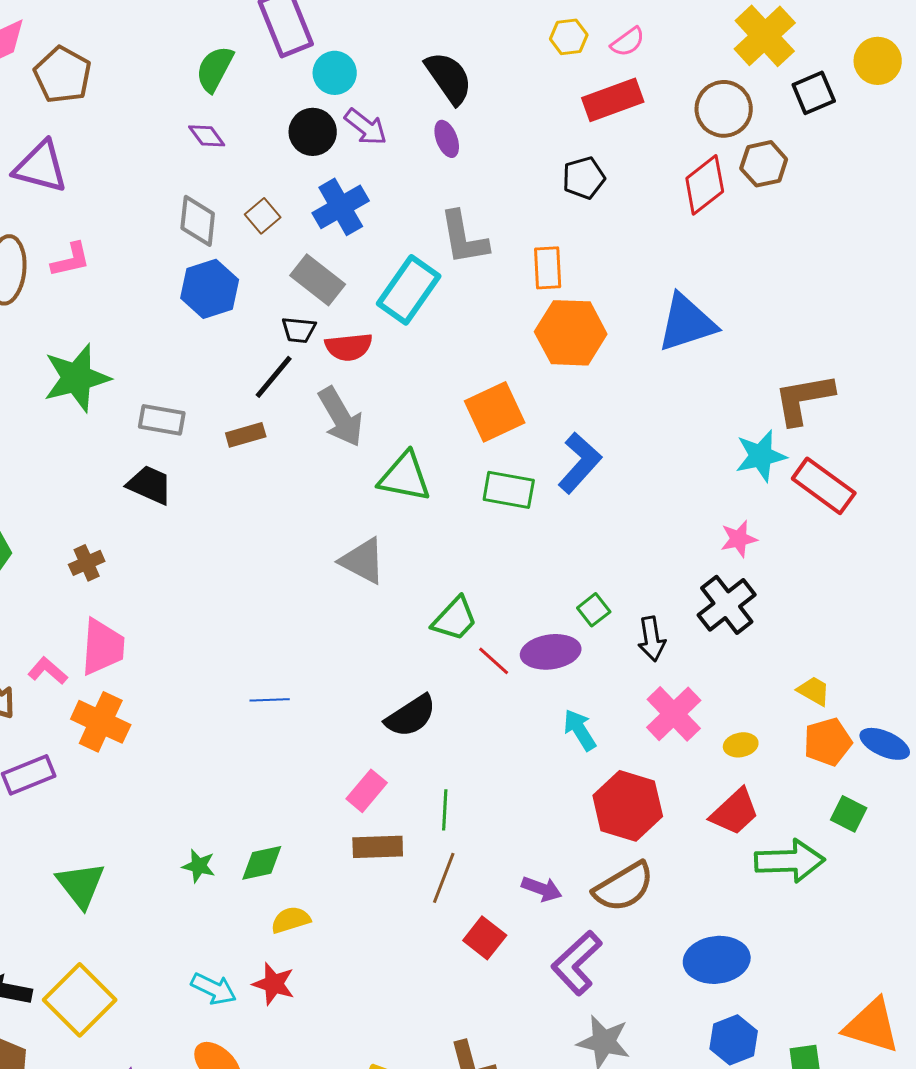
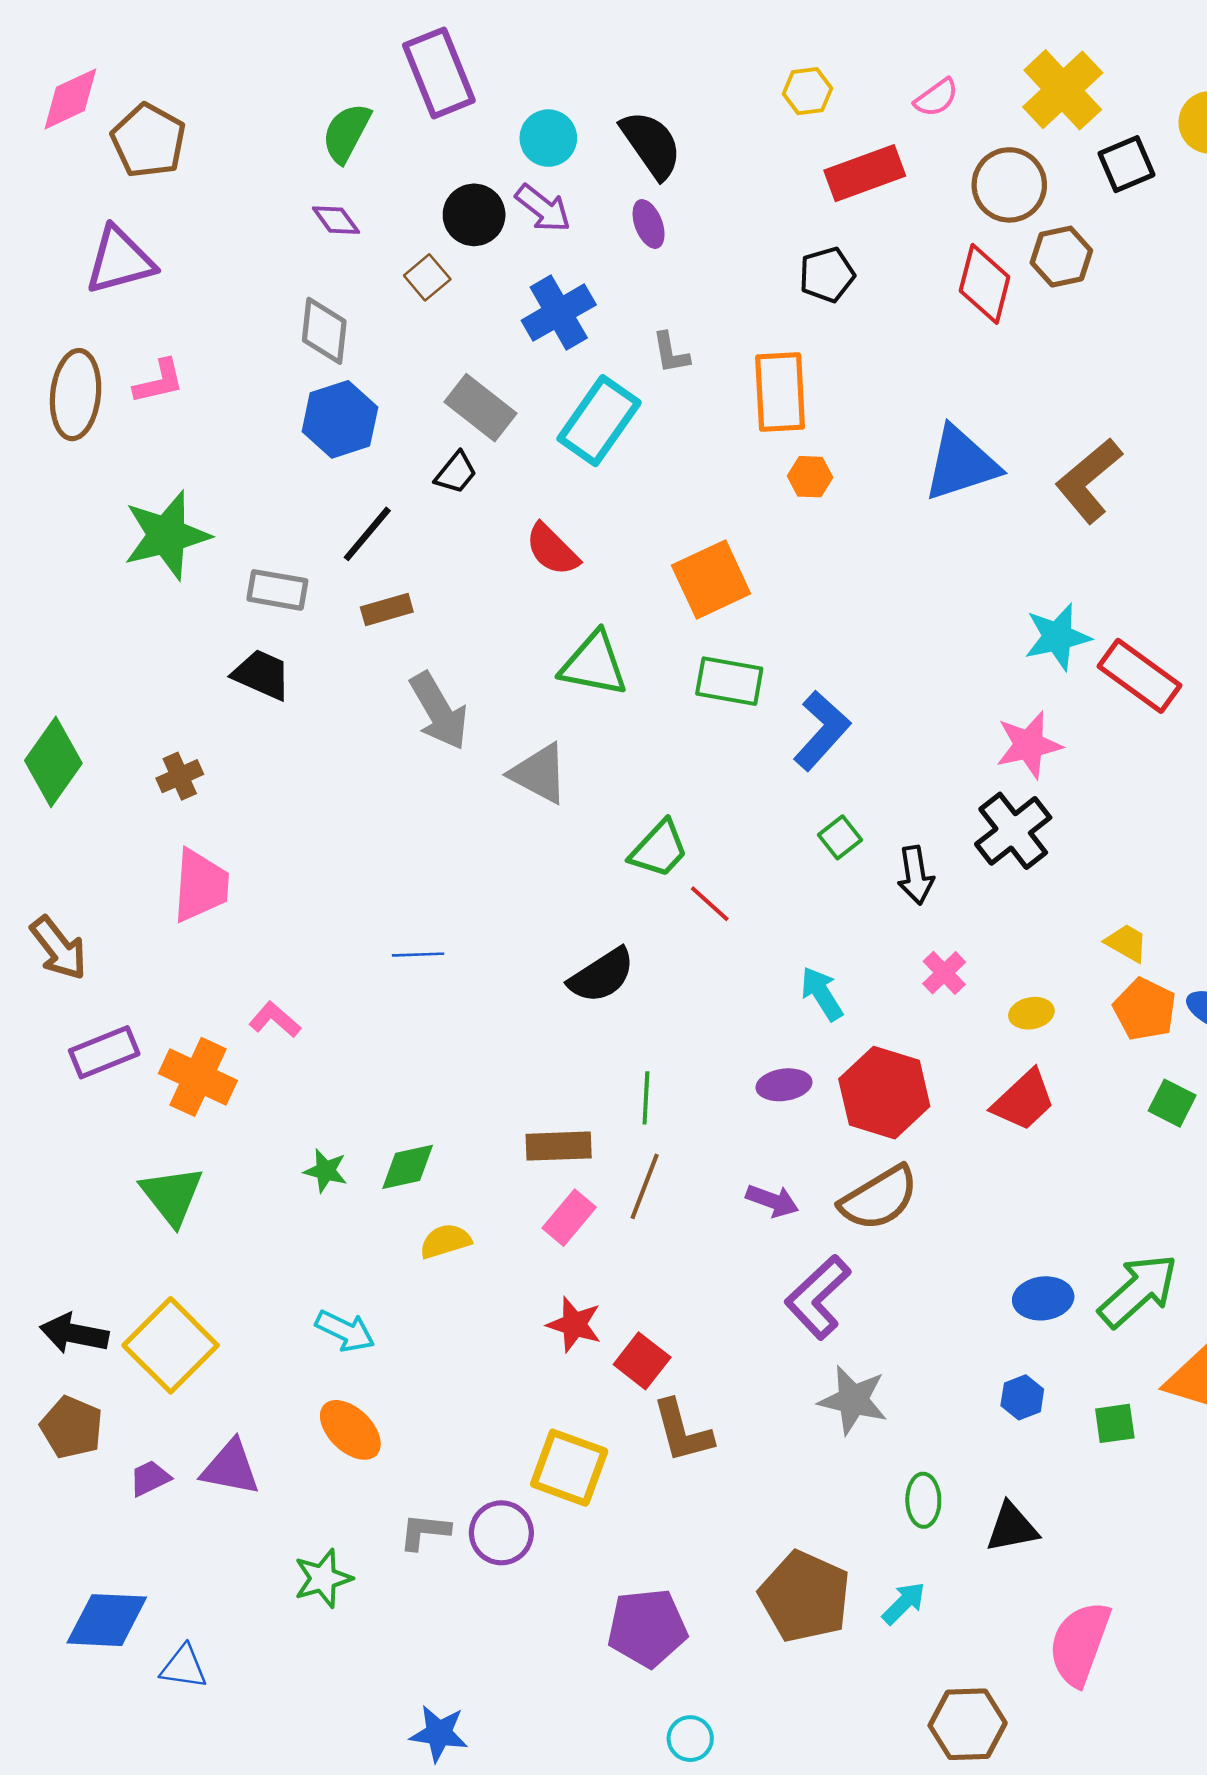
pink semicircle: (628, 42) -> (936, 98), moved
cyan circle: (335, 73) -> (548, 138), moved
purple triangle: (41, 167) -> (120, 260), turned -30
red diamond: (705, 185) -> (985, 284), turned -38
blue cross: (341, 207) -> (559, 313), moved
brown square: (263, 216) -> (427, 277), moved
gray L-shape: (464, 238) -> (671, 353), size x0.6
orange rectangle: (548, 268) -> (780, 392), size x1.4
black trapezoid: (299, 330) -> (456, 473), turned -57
orange hexagon: (571, 333) -> (810, 477), size x0.5
red semicircle: (349, 347) -> (552, 550), moved, turned 51
black line: (274, 377) -> (367, 534), moved
brown L-shape: (804, 399) -> (1089, 481), moved, turned -30
gray arrow: (341, 417) -> (439, 711), moved
blue L-shape: (580, 463) -> (822, 731), moved
pink star: (739, 539) -> (1029, 745), size x1.4
purple ellipse: (551, 652) -> (784, 1085), moved, size x0.7
pink L-shape: (48, 671) -> (275, 1020), moved
pink cross: (674, 714) -> (944, 973), size x0.6
orange cross: (101, 722) -> (198, 1077), moved
orange pentagon: (828, 742) -> (1145, 1009), turned -30
pink rectangle: (367, 791) -> (569, 1218), moved
green arrow: (790, 861) -> (1138, 1291), moved, turned -40
red square: (485, 938) -> (642, 1361), moved
blue ellipse: (717, 960) -> (1043, 1298), moved, size x0.7
red star: (274, 984) -> (574, 1324), moved
blue hexagon: (734, 1040) -> (1022, 1397), size x0.7

